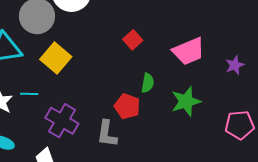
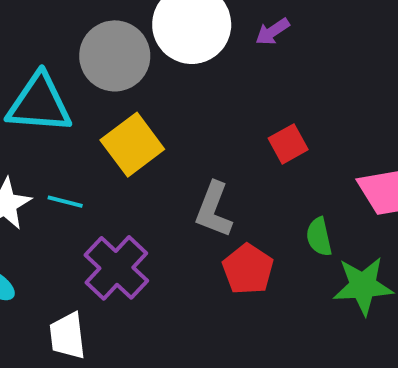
green semicircle: (148, 83) -> (319, 237), moved, turned 144
gray L-shape: (107, 134) -> (214, 210), moved

